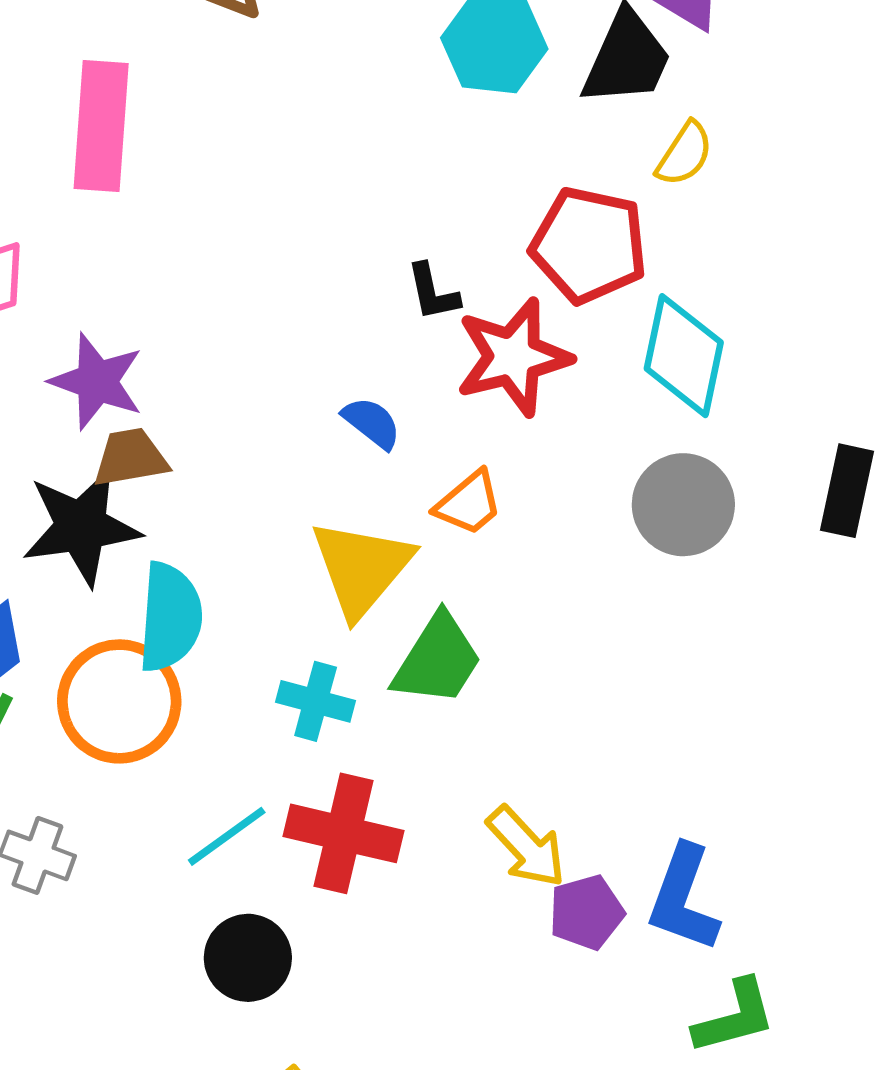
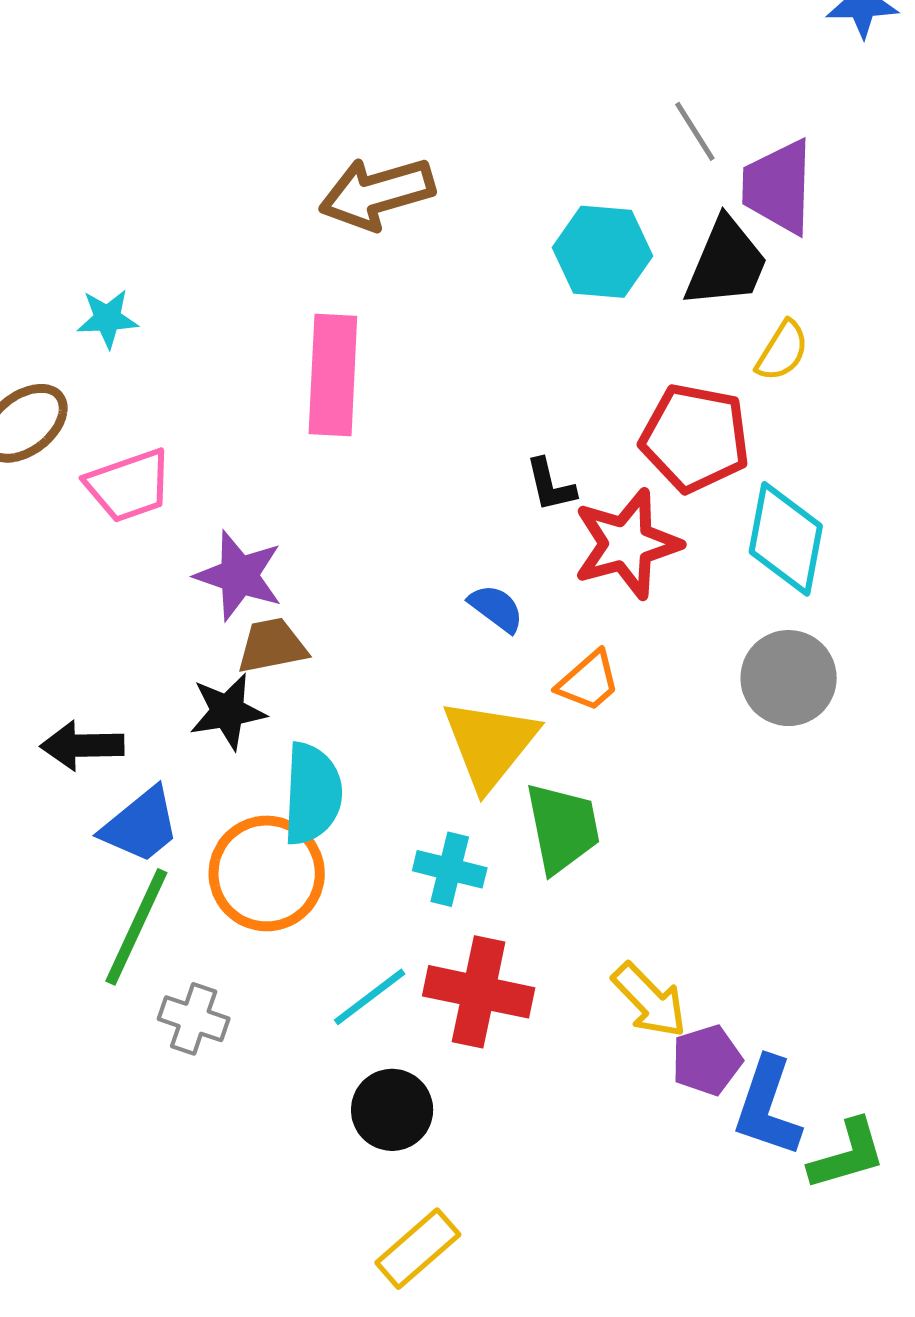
pink rectangle: (101, 126) -> (333, 375), moved
black star: (81, 527) -> (228, 711), size x0.7
green trapezoid: (437, 660) -> (563, 828), turned -42
blue L-shape: (684, 898) -> (767, 1107), moved

